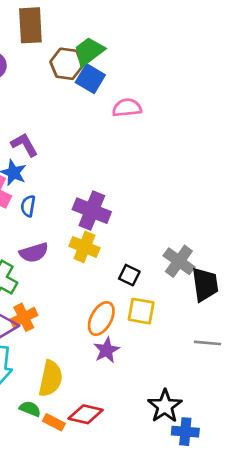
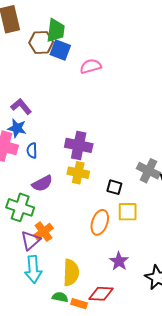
green trapezoid: (89, 51) -> (56, 30), turned 145
purple star: (106, 350) -> (119, 261), moved

